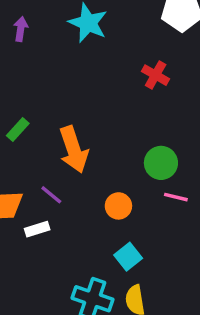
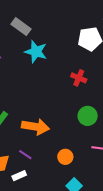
orange arrow: (74, 150) -> (35, 127), turned -56
green circle: (161, 163) -> (88, 116), moved

